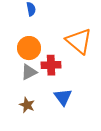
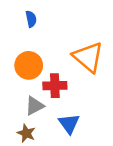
gray triangle: (29, 72) -> (35, 106), moved

